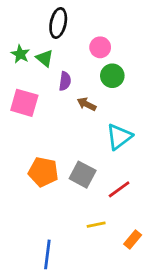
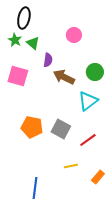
black ellipse: (58, 23) -> (24, 18), moved
green circle: (112, 76) -> (95, 72), moved
brown arrow: (87, 104) -> (64, 77), size x1.5

